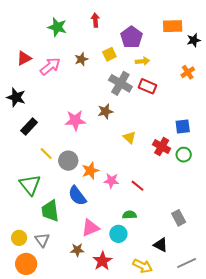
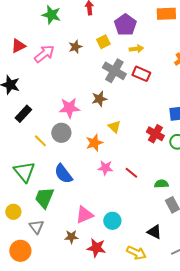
yellow triangle: (129, 137) -> (114, 127), moved
gray circle: (68, 161) -> (61, 133), moved
orange star: (90, 171) -> (94, 143), moved
blue semicircle: (77, 196) -> (63, 174), moved
green trapezoid: (50, 211) -> (44, 198), turned 30
green semicircle: (129, 215) -> (161, 184), moved
yellow circle: (19, 238) -> (13, 212), moved
red star: (102, 261) -> (96, 248), turned -30

